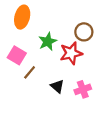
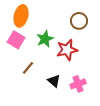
brown circle: (84, 32) -> (79, 21), moved
pink square: (17, 55) -> (16, 40), moved

